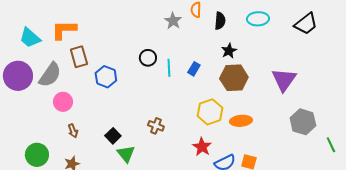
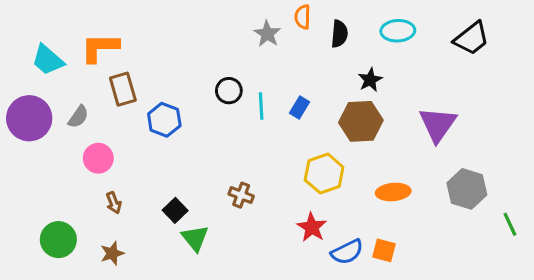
black star: (229, 51) -> (370, 80), moved
gray semicircle: (50, 75) -> (78, 117), size x0.6
orange ellipse: (241, 121) -> (393, 192), moved

